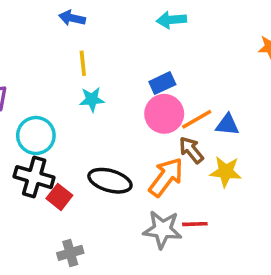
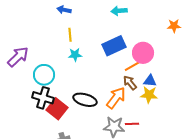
blue rectangle: (162, 83) -> (114, 46), size x1.6
pink circle: (164, 114) -> (143, 53), moved
blue triangle: (227, 125) -> (150, 81), moved
red square: (59, 197) -> (57, 109), size x1.5

